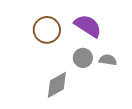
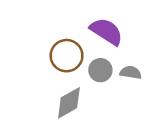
brown circle: (47, 30) -> (67, 56), moved

